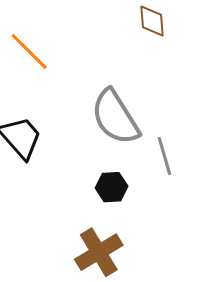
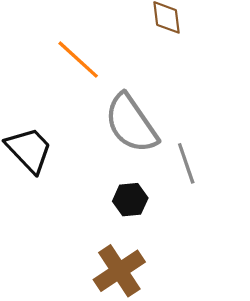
orange line: (29, 51) -> (78, 60), moved

